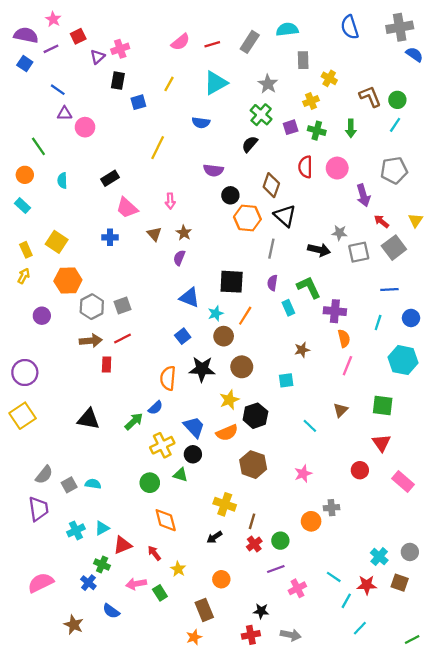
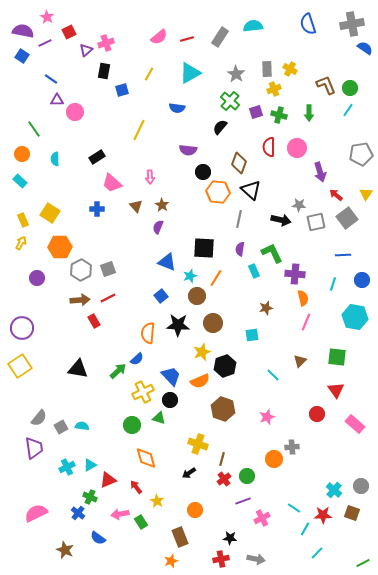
gray rectangle: (303, 60) -> (267, 69), moved
gray pentagon: (394, 170) -> (361, 154), moved
red rectangle: (107, 365) -> (94, 321), turned -32

